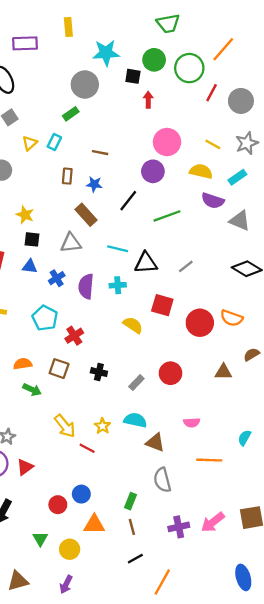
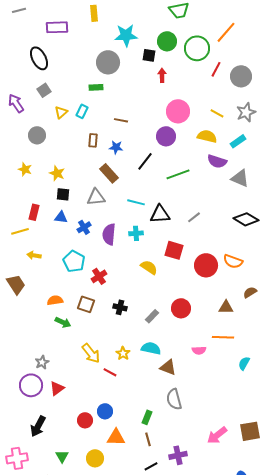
green rectangle: (71, 114) -> (96, 87), turned 32
orange line: (209, 460) -> (223, 337), moved
purple cross: (179, 527) -> (178, 455), moved
green triangle: (40, 539) -> (62, 456), moved

